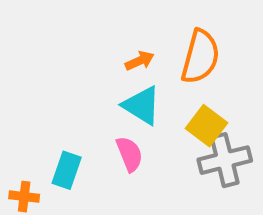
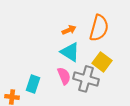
gray cross: (225, 160) -> (86, 79), moved, turned 30

